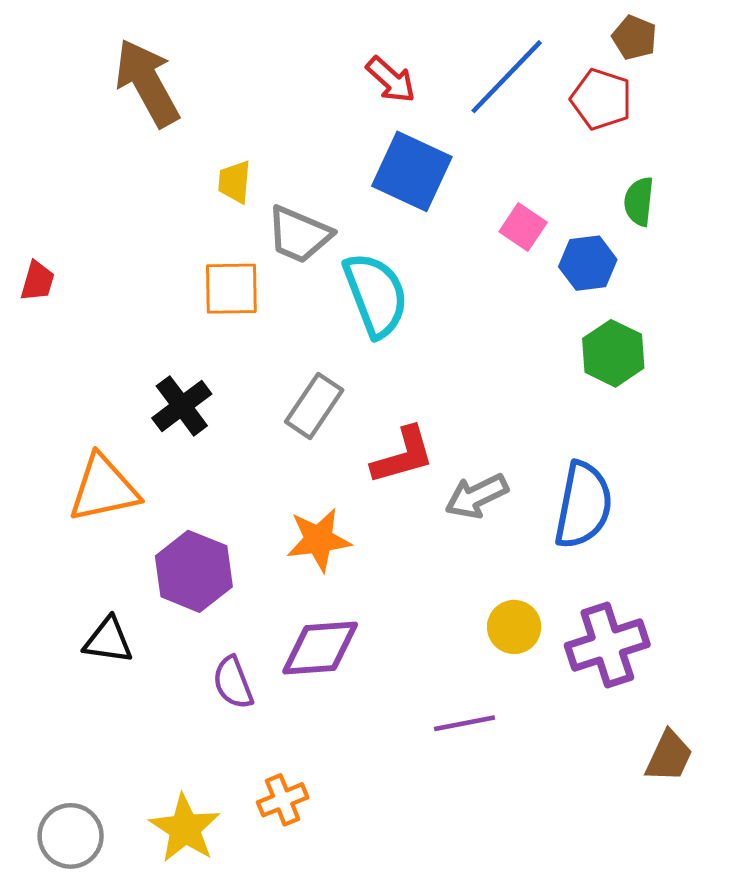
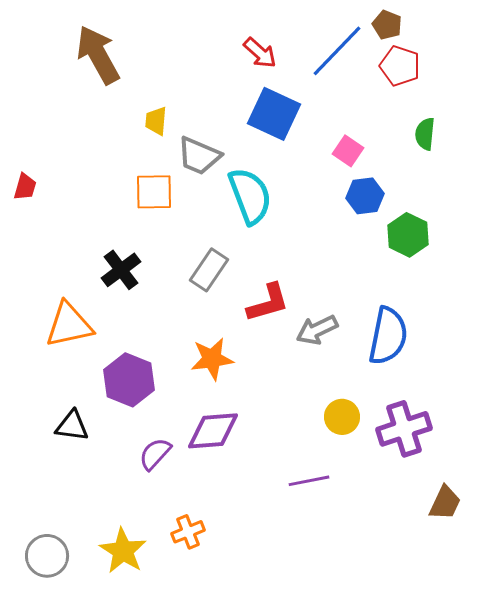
brown pentagon: (634, 38) -> (387, 25), moved
blue hexagon: (588, 263) -> (365, 196), moved
purple semicircle: (233, 683) -> (155, 454), turned 63

